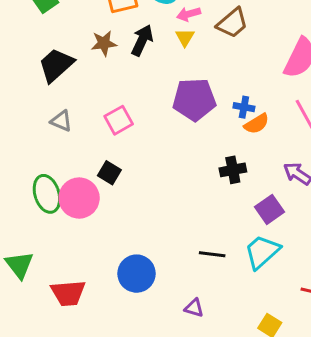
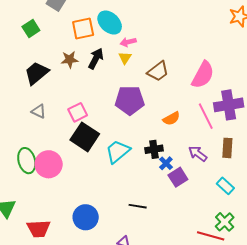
brown trapezoid: (232, 23) -> (158, 71), moved
blue cross: (244, 107) -> (166, 163), moved, turned 32
black square: (109, 173) -> (85, 137), moved, size x1.8
cyan trapezoid: (262, 252) -> (118, 152), moved

